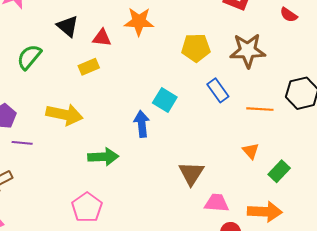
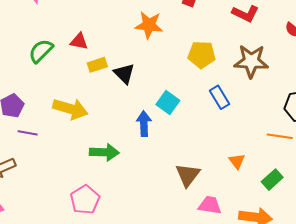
black triangle: (68, 26) -> (124, 74), moved
red triangle: (102, 38) -> (79, 41), moved
orange line: (260, 109) -> (280, 136), moved
orange triangle: (251, 151) -> (237, 161), moved

